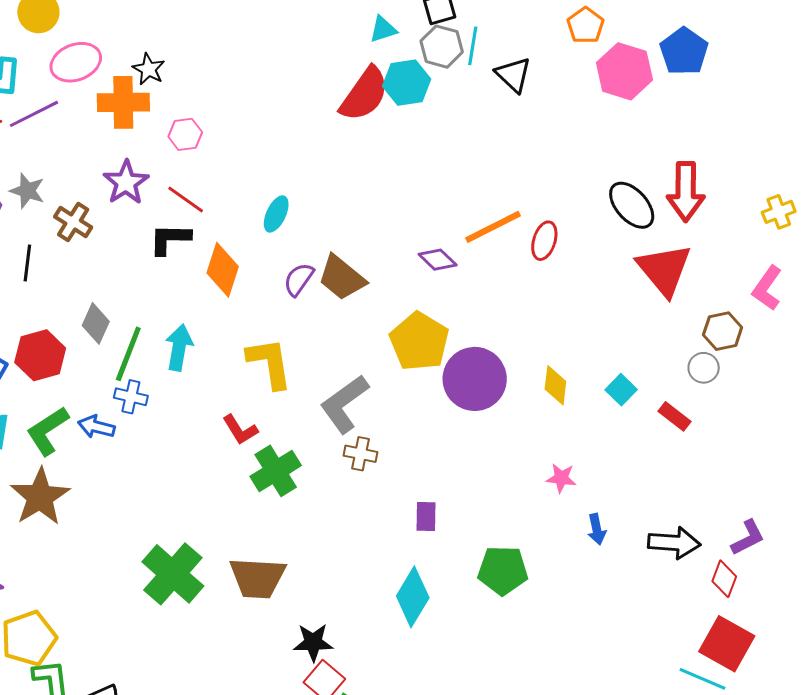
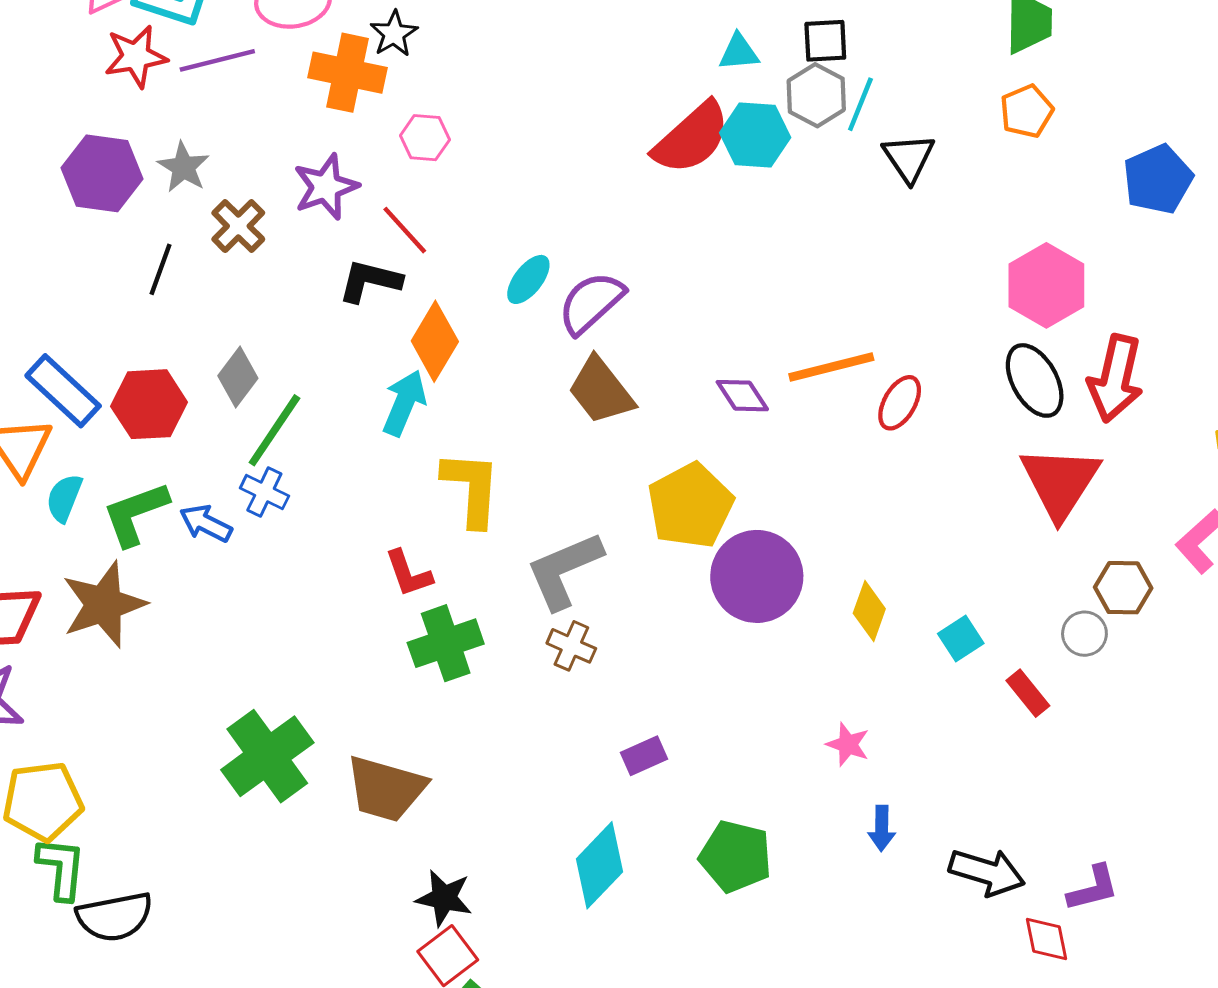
pink hexagon: (624, 71) -> (1046, 285), moved
purple semicircle: (299, 279) -> (591, 303), moved, size x1.4
cyan arrow: (179, 348) -> (404, 403), moved
purple rectangle: (426, 517) -> (644, 756), turned 52
red diamond: (724, 579) -> (1047, 939), turned -45

